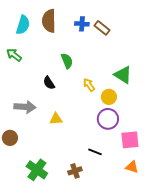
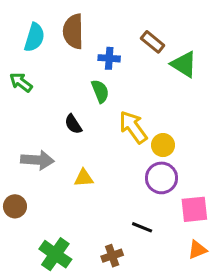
blue cross: (82, 24) -> (109, 58), moved
green triangle: (123, 75) -> (184, 64), moved
yellow arrow: (89, 85) -> (133, 127), size x1.6
orange triangle: (132, 167) -> (197, 250), turned -40

